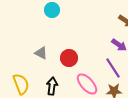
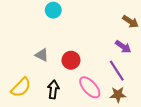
yellow semicircle: (21, 84) -> (21, 87), turned 65

